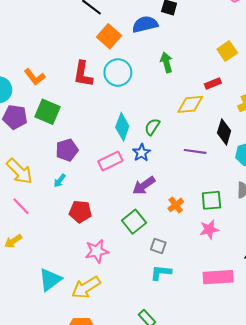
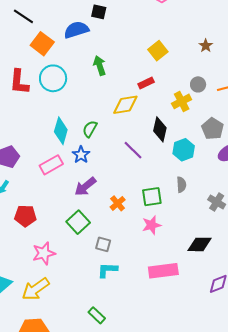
purple line: (195, 151) -> (133, 150), turned 40

